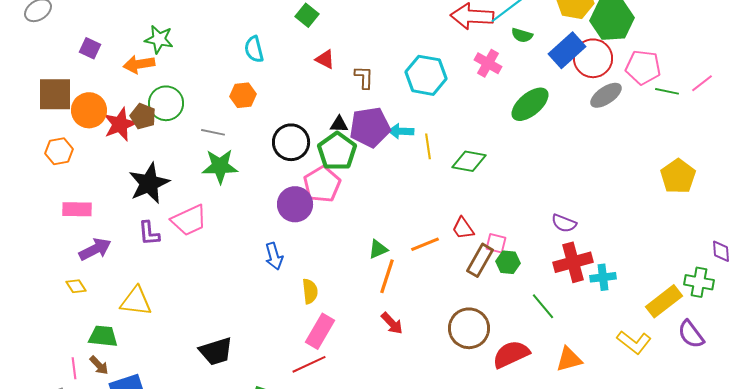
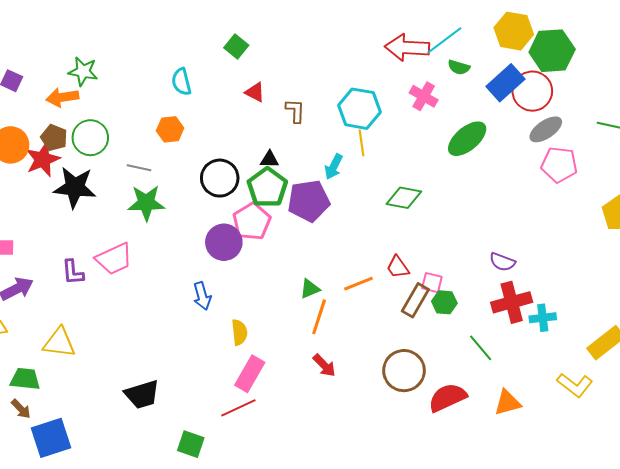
pink pentagon: (643, 67) -> (559, 165), moved
brown pentagon: (143, 116) -> (54, 138), moved
purple pentagon: (370, 127) -> (309, 201), moved
cyan arrow: (401, 131) -> (334, 167), turned -65
yellow line: (428, 146) -> (362, 143), moved
black star: (149, 183) -> (75, 187), moved, turned 30

